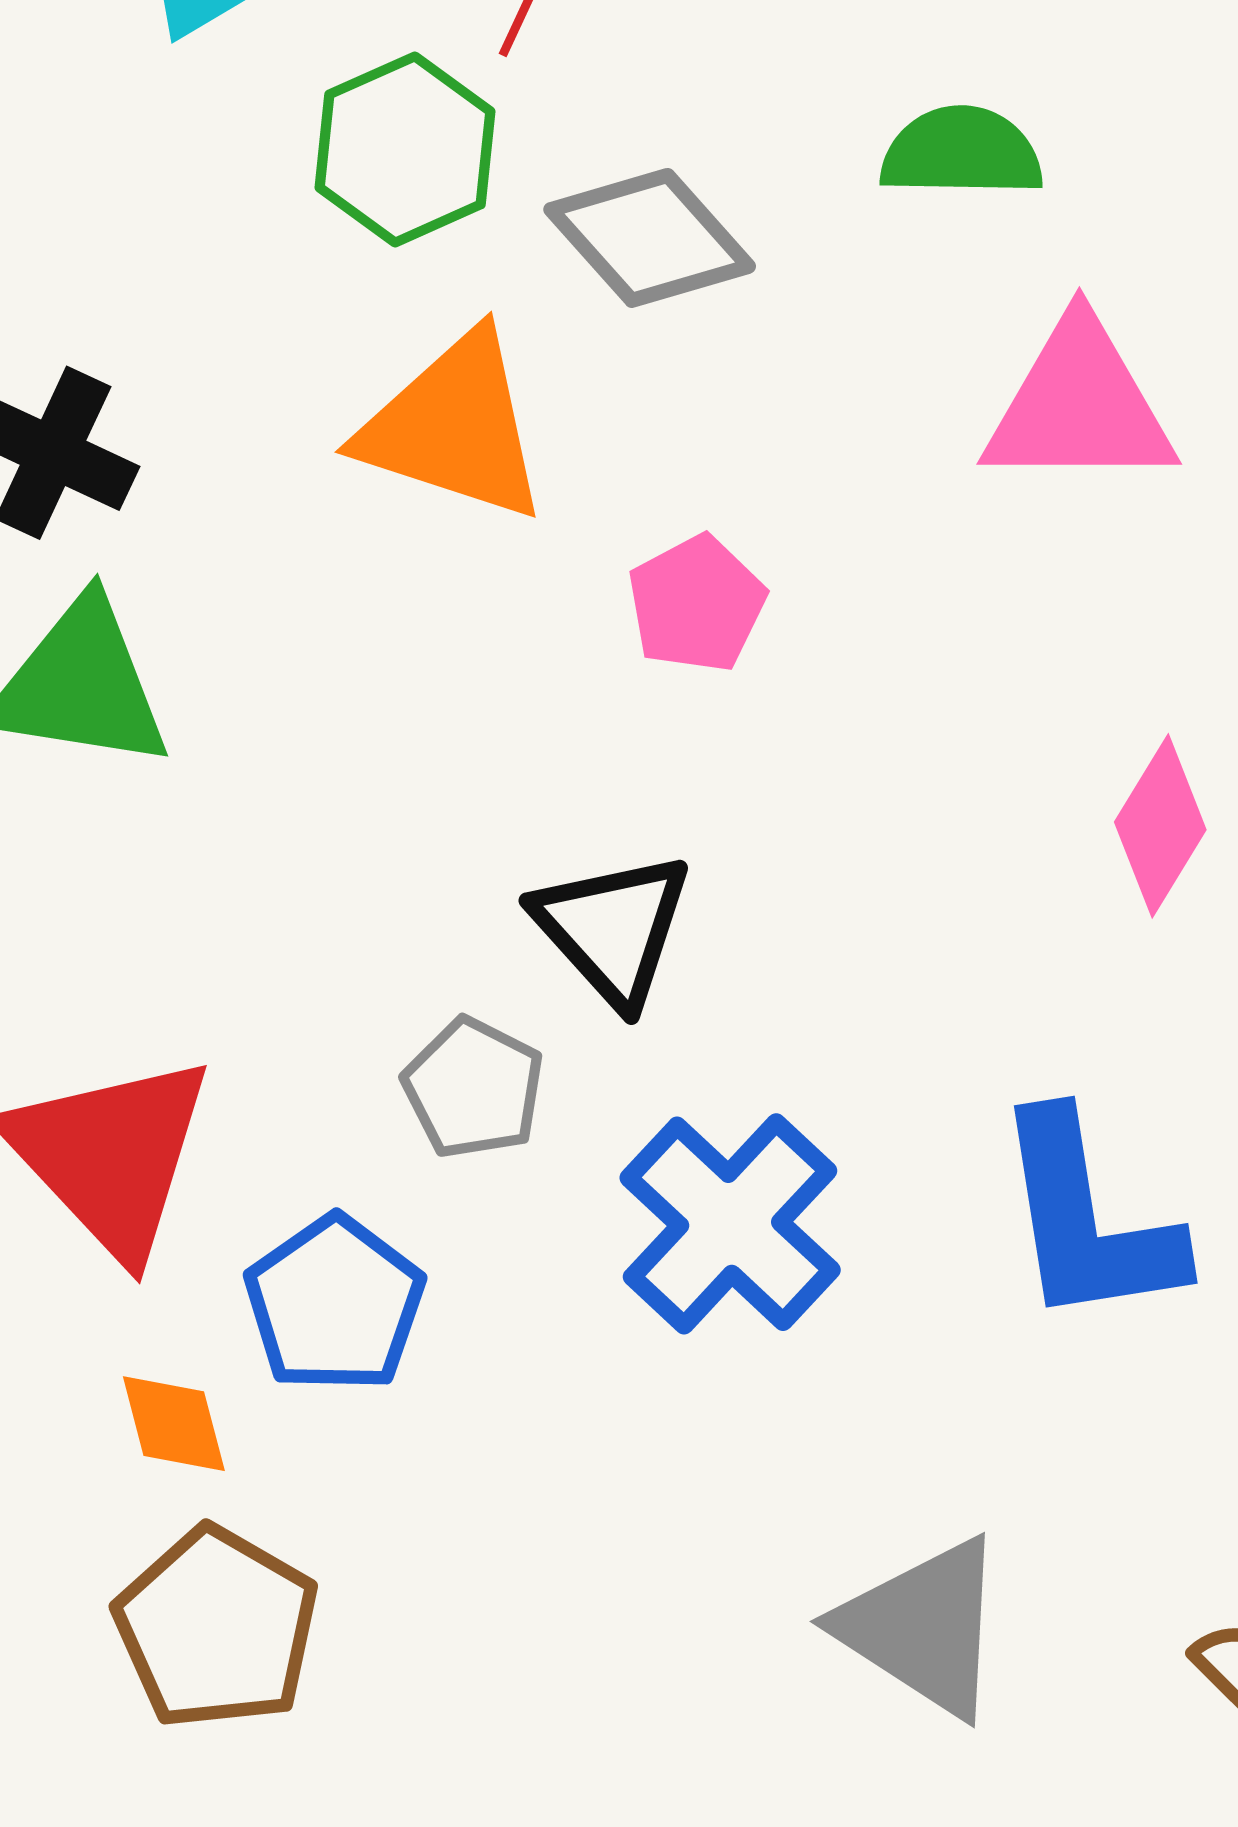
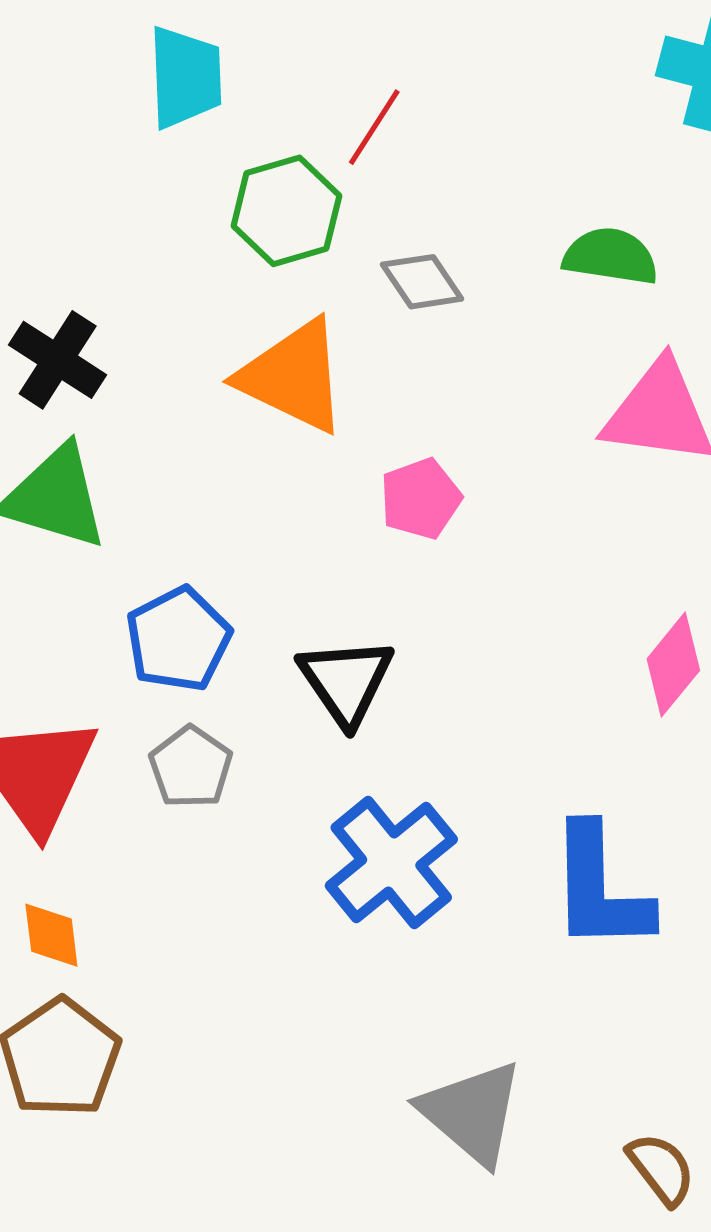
gray diamond: (650, 238) -> (422, 282), size x0.7
gray pentagon: (473, 1088) -> (191, 767), moved
blue pentagon: (335, 1304) -> (178, 639), moved

